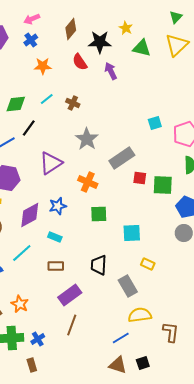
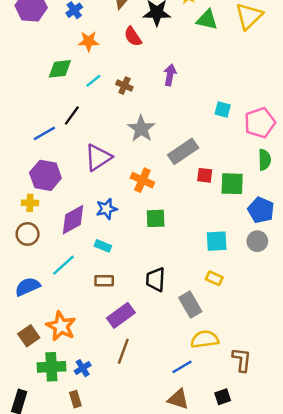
purple arrow: (111, 71) -> (170, 75), moved, turned 36
green diamond: (16, 104) -> (60, 69), moved
cyan square: (155, 123) -> (223, 110), turned 32
cyan square: (132, 233) -> (217, 241), moved
orange star: (20, 304) -> (61, 326), size x1.4
black square: (143, 363) -> (223, 397), moved

